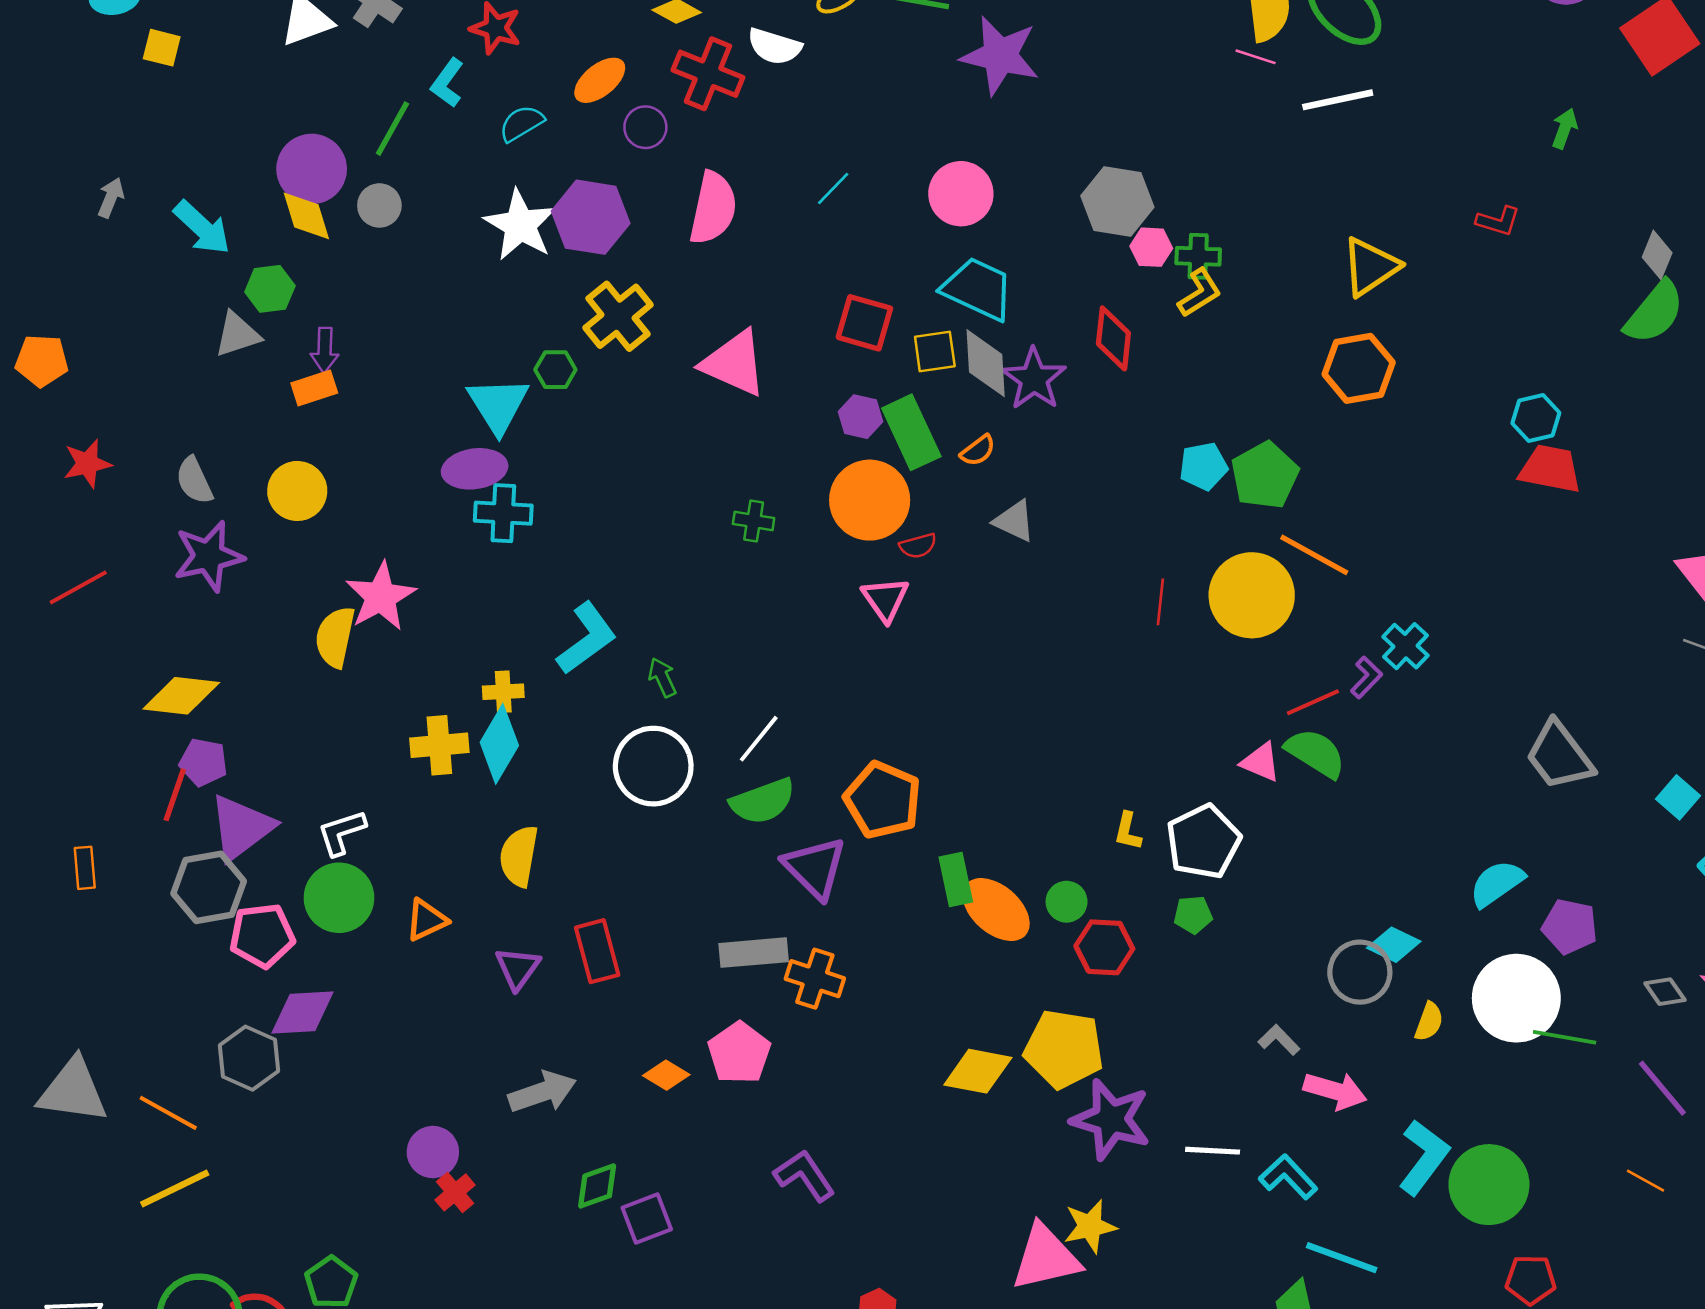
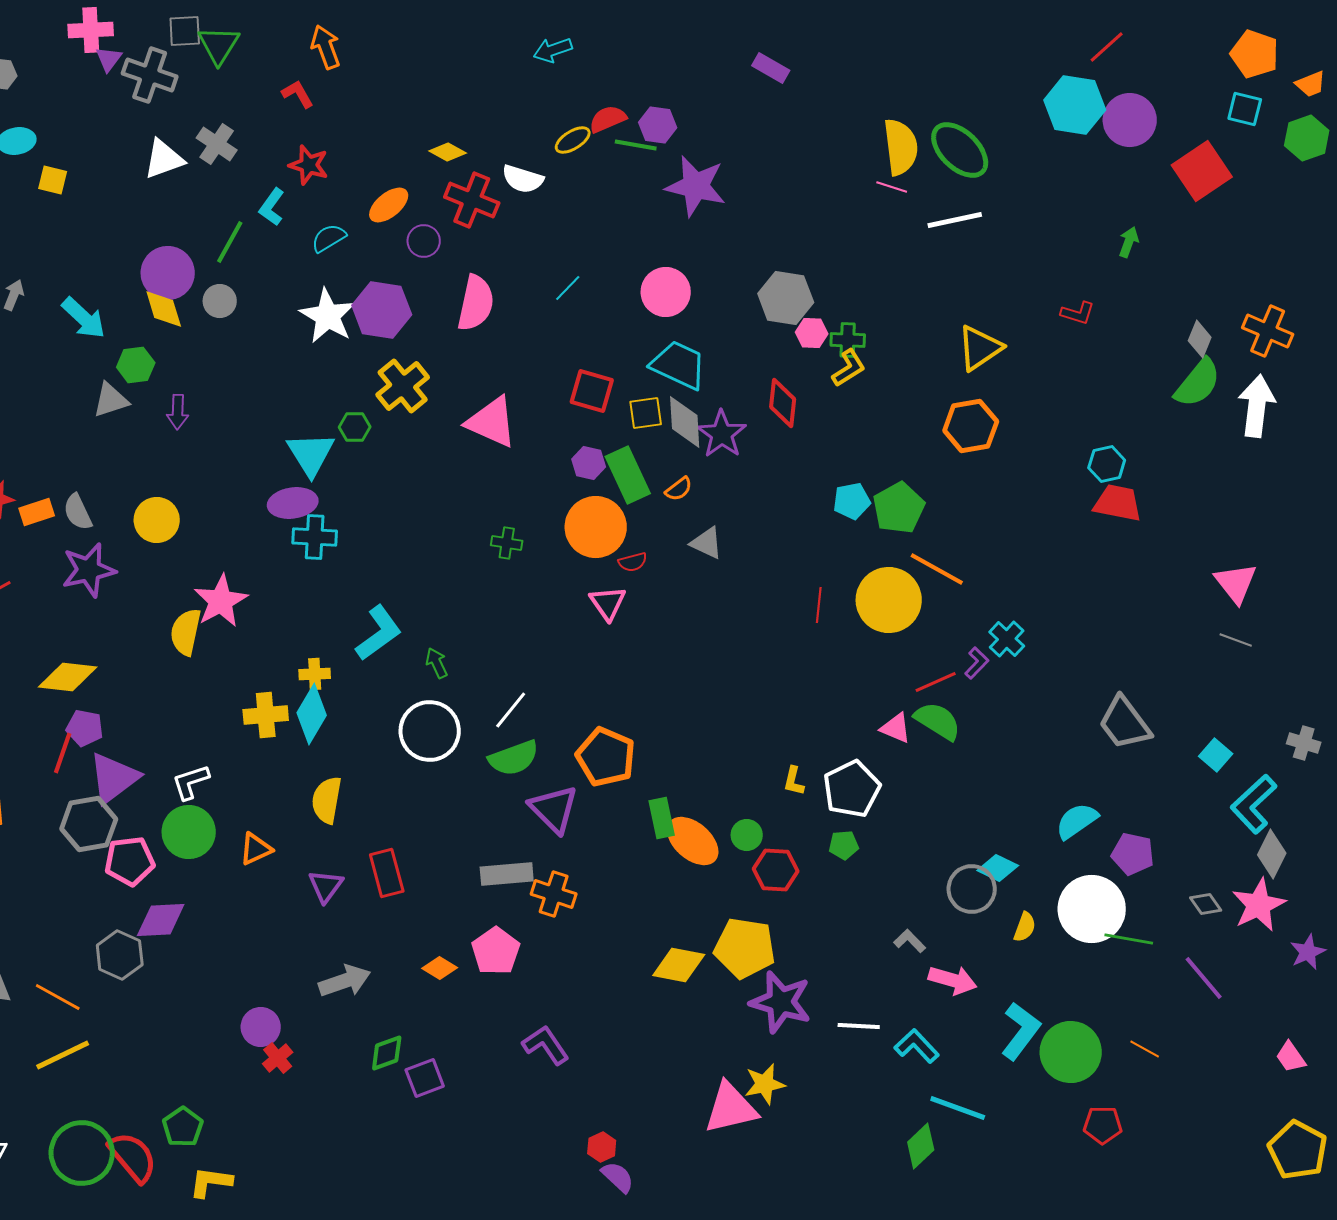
orange rectangle: (314, 388) -> (37, 512), moved
orange line: (1645, 1181) -> (1145, 1049), moved

